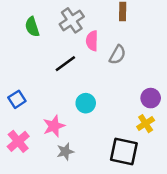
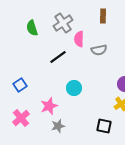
gray semicircle: (118, 55) -> (99, 50), turned 49
black square: (124, 152) -> (104, 126), size x0.7

